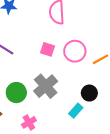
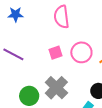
pink square: (47, 49) -> (55, 53), turned -32

